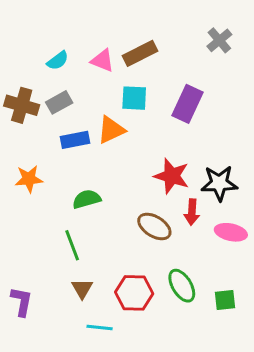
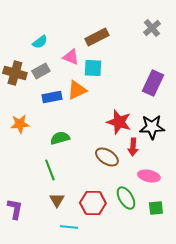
pink triangle: (102, 61) -> (71, 57), moved
purple rectangle: (188, 104) -> (153, 83), moved
pink ellipse: (231, 232) -> (149, 176), moved

